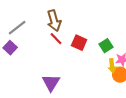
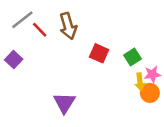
gray line: (17, 28) -> (22, 20), moved
red line: (56, 39) -> (40, 30), moved

